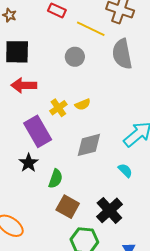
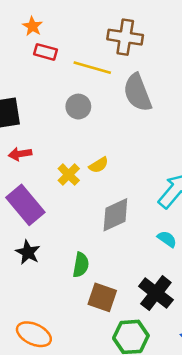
red arrow: (24, 85) -> (20, 154), size x0.7
purple rectangle: (38, 131) -> (25, 205), moved
black star: (29, 163) -> (28, 252), moved

